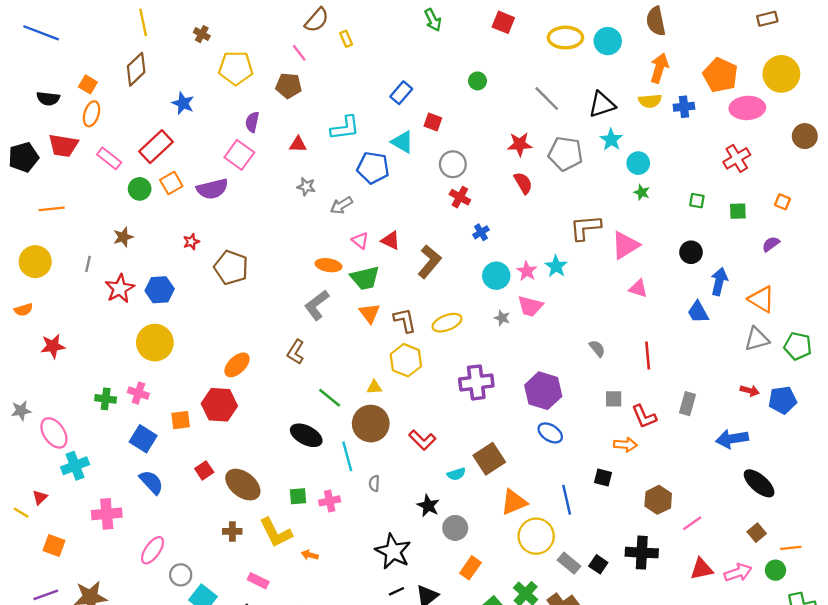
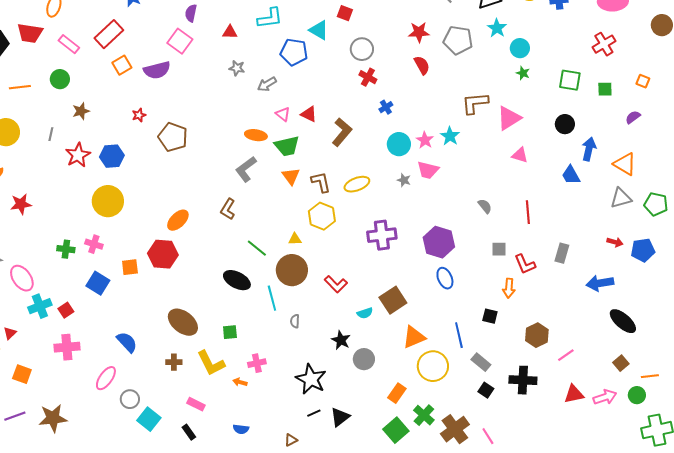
green circle: (140, 189) -> (60, 79), moved
green square: (697, 201) -> (570, 80), size x1.6
blue ellipse: (550, 433) -> (445, 278), turned 35
orange arrow: (625, 445) -> (509, 288), turned 90
red square: (204, 470) -> (66, 310), moved
blue semicircle: (151, 482) -> (127, 342), moved
pink cross: (330, 501) -> (257, 363), moved
gray rectangle: (569, 563) -> (481, 362), moved
orange rectangle: (470, 568) -> (397, 393), moved

